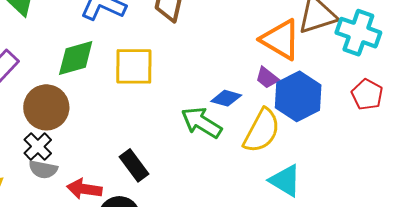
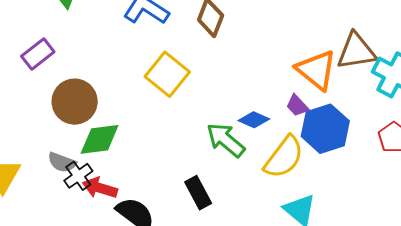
green diamond: (76, 58) -> (100, 139), moved
yellow square: (134, 66) -> (167, 74), turned 30
black cross: (38, 147) -> (78, 176), moved
black rectangle: (134, 165) -> (198, 193), moved

